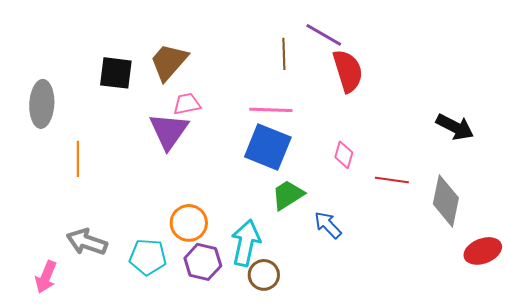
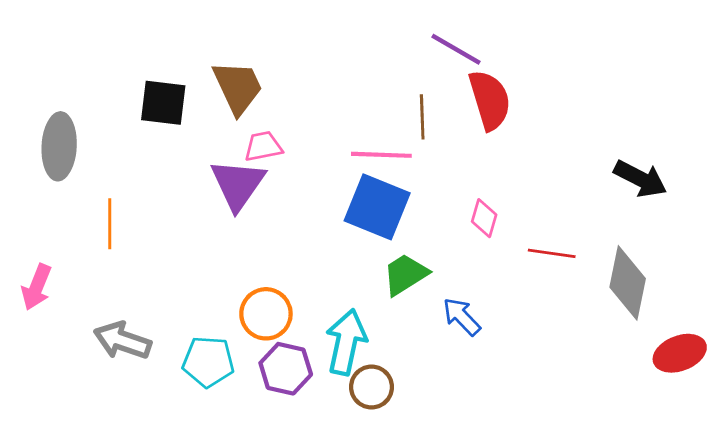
brown line: (284, 54) -> (422, 117), moved
brown trapezoid: (169, 62) -> (238, 87), turned 114
pink arrow: (46, 277) -> (37, 287), moved

